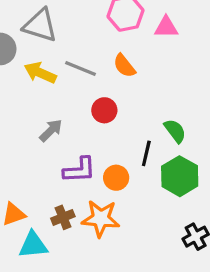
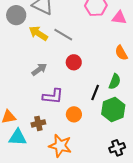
orange semicircle: (124, 66) -> (121, 53), moved
green semicircle: (175, 131) -> (115, 82), turned 49
orange circle: (116, 178) -> (74, 114), moved
orange star: (101, 218) -> (60, 146), moved

